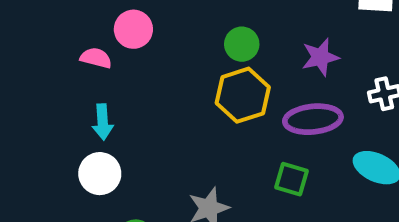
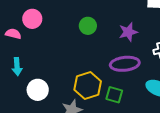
yellow hexagon: (243, 95) -> (88, 85), moved
white circle: (100, 174) -> (38, 90), moved

